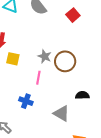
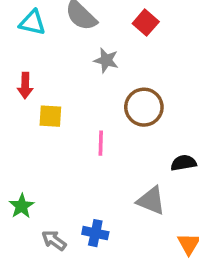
gray star: (45, 56) -> (106, 60), moved
blue cross: (26, 101) -> (95, 233), moved

